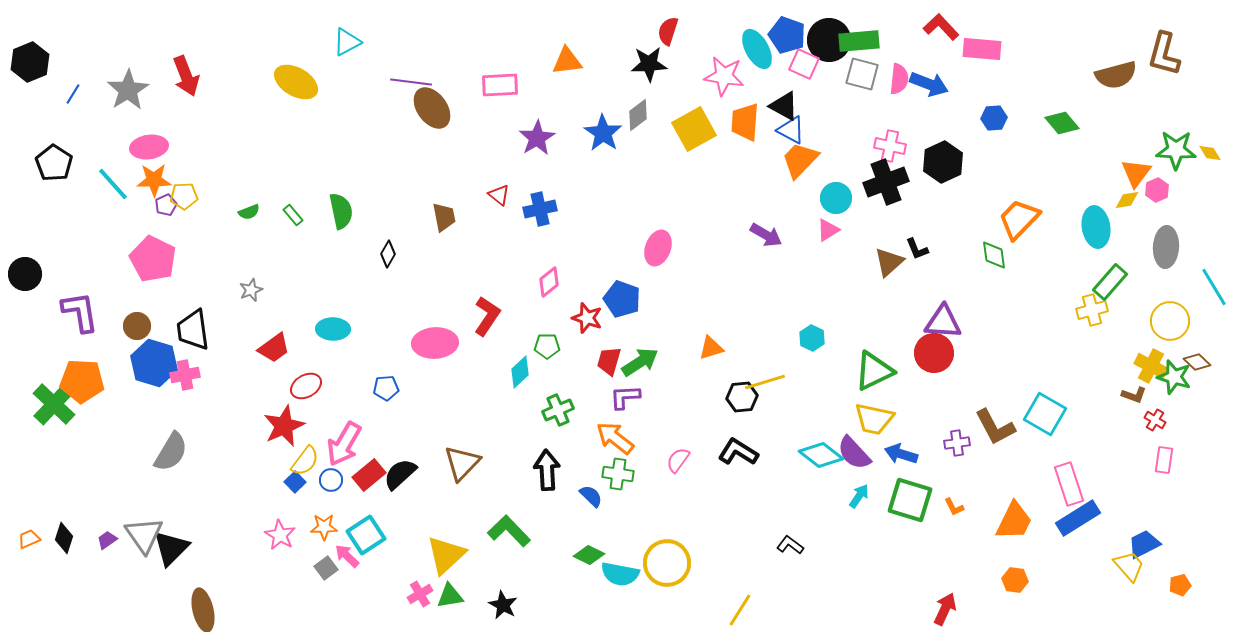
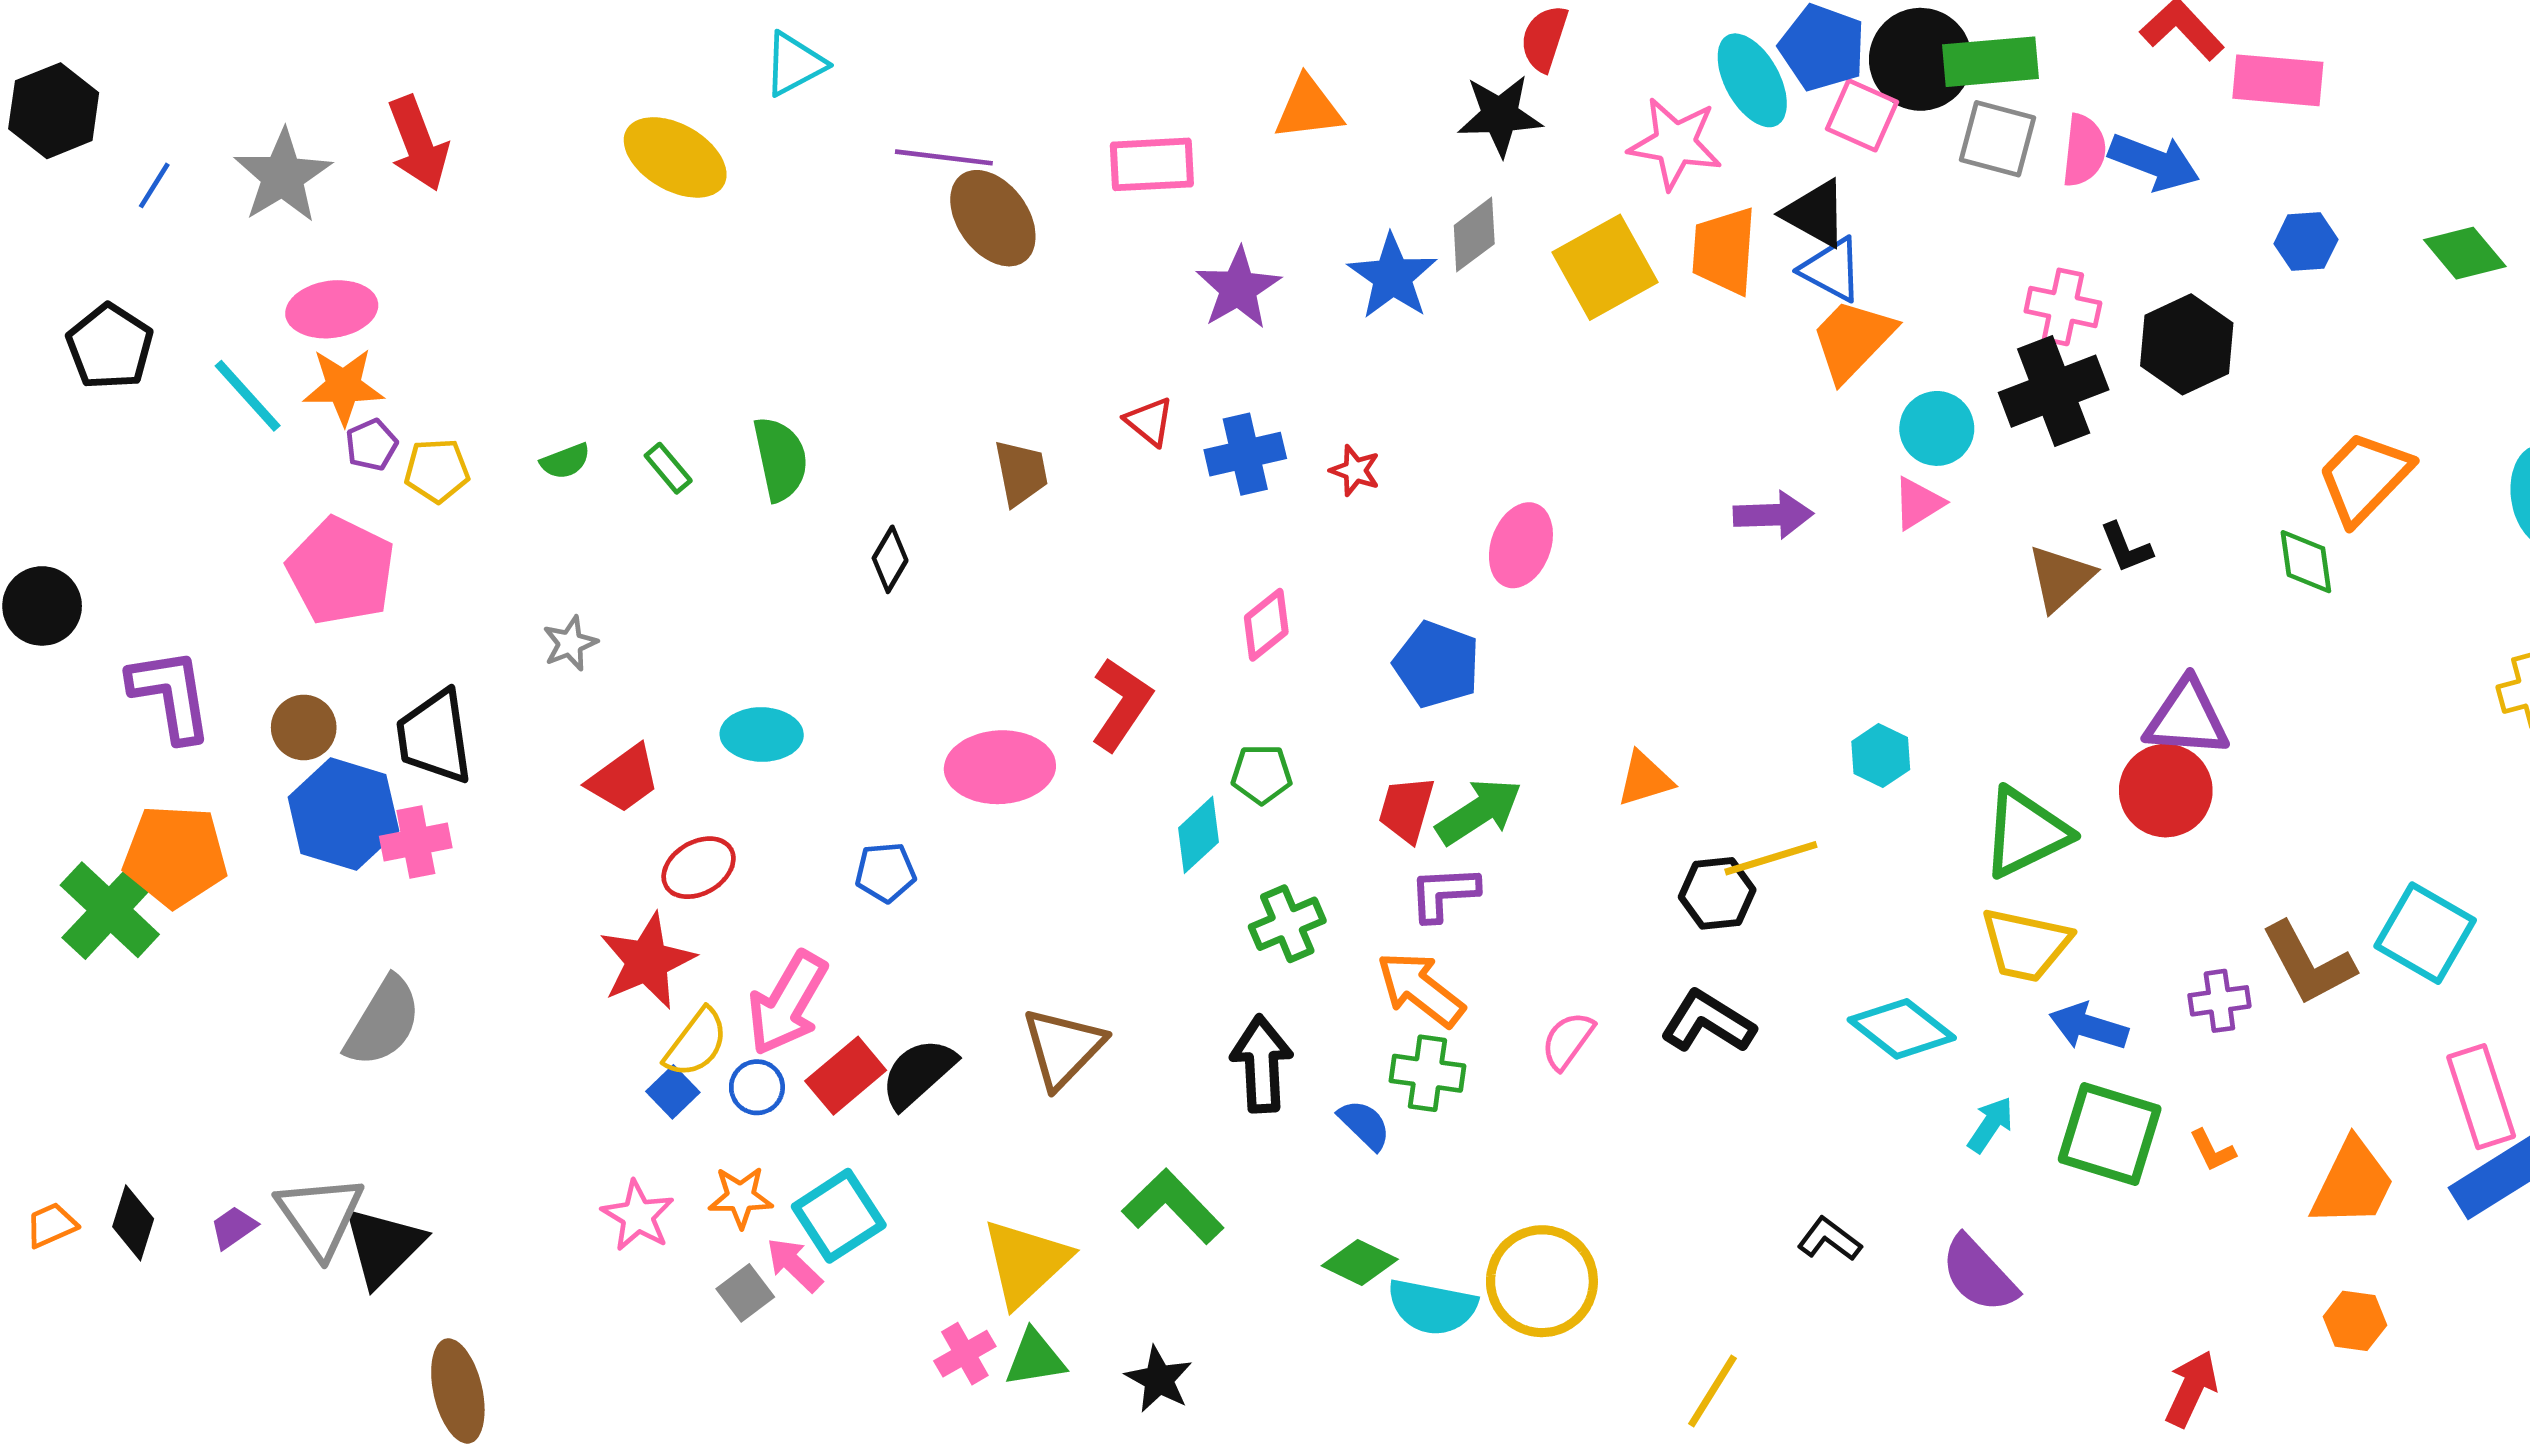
yellow pentagon: (184, 196) -> (437, 470), moved
purple arrow: (766, 235) -> (1773, 515), turned -32
red star: (587, 318) -> (1355, 470), moved, size x0.7
purple semicircle: (854, 453) -> (1979, 1274), moved

